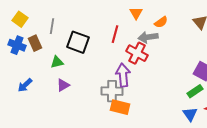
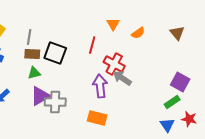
gray arrow: (148, 37) -> (122, 78), moved, turned 42
brown rectangle: (35, 43) -> (32, 54), moved, turned -63
purple triangle: (63, 85) -> (40, 96), size x1.5
gray cross: (112, 91) -> (55, 102), moved

